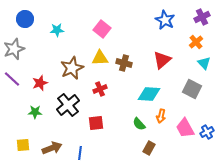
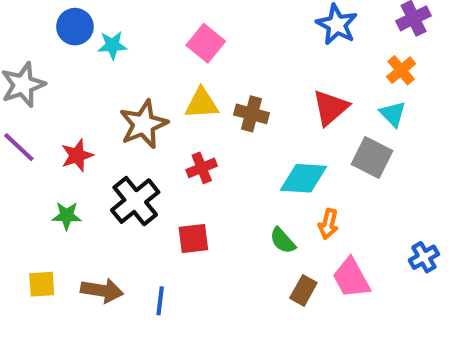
blue circle: (25, 19) -> (75, 27), moved
cyan triangle: (204, 63) -> (393, 114), moved
gray square: (192, 89) -> (372, 157), moved
pink trapezoid: (185, 128) -> (351, 278), moved
brown arrow: (52, 148) -> (102, 290), turned 30

